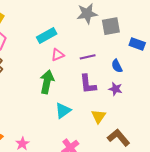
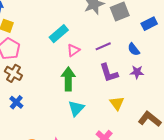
blue rectangle: (137, 44) -> (149, 24), turned -35
cyan triangle: (63, 111) -> (76, 108), moved
yellow triangle: (99, 116) -> (117, 103), moved

